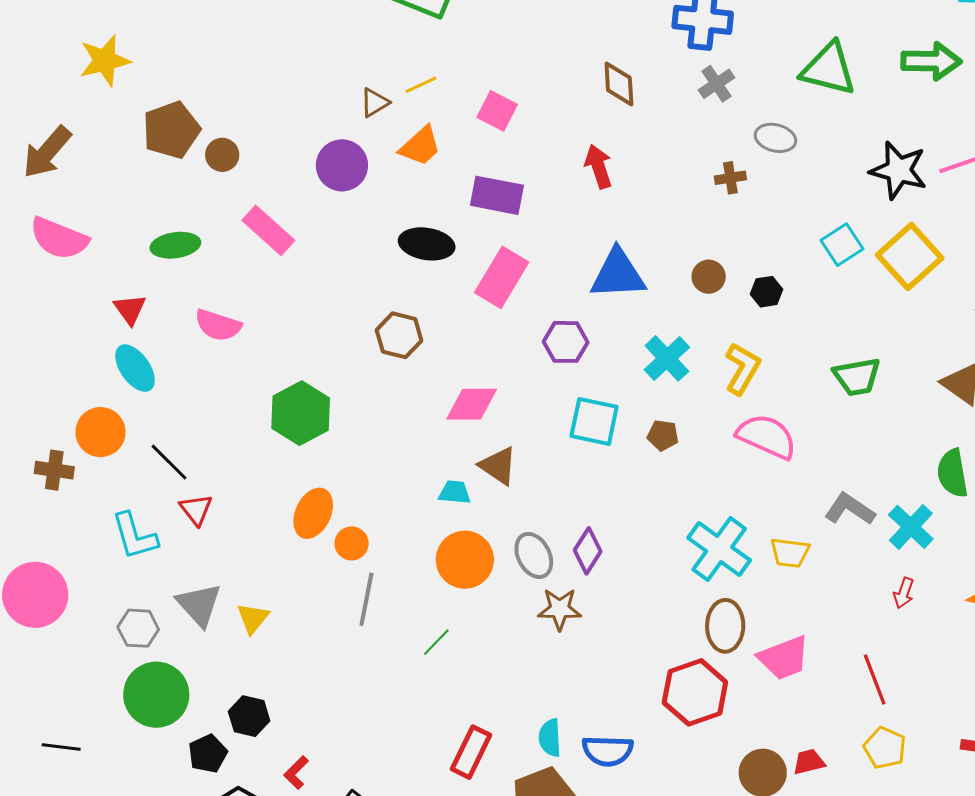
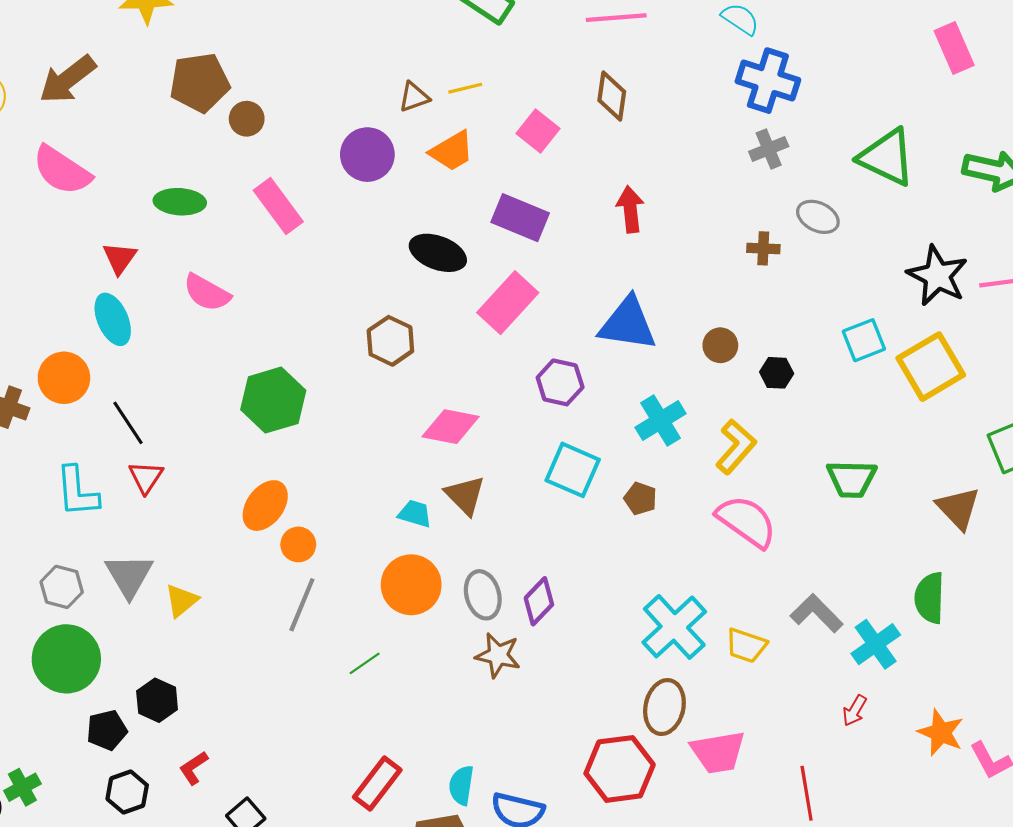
brown diamond: (619, 84) -> (612, 96), moved

